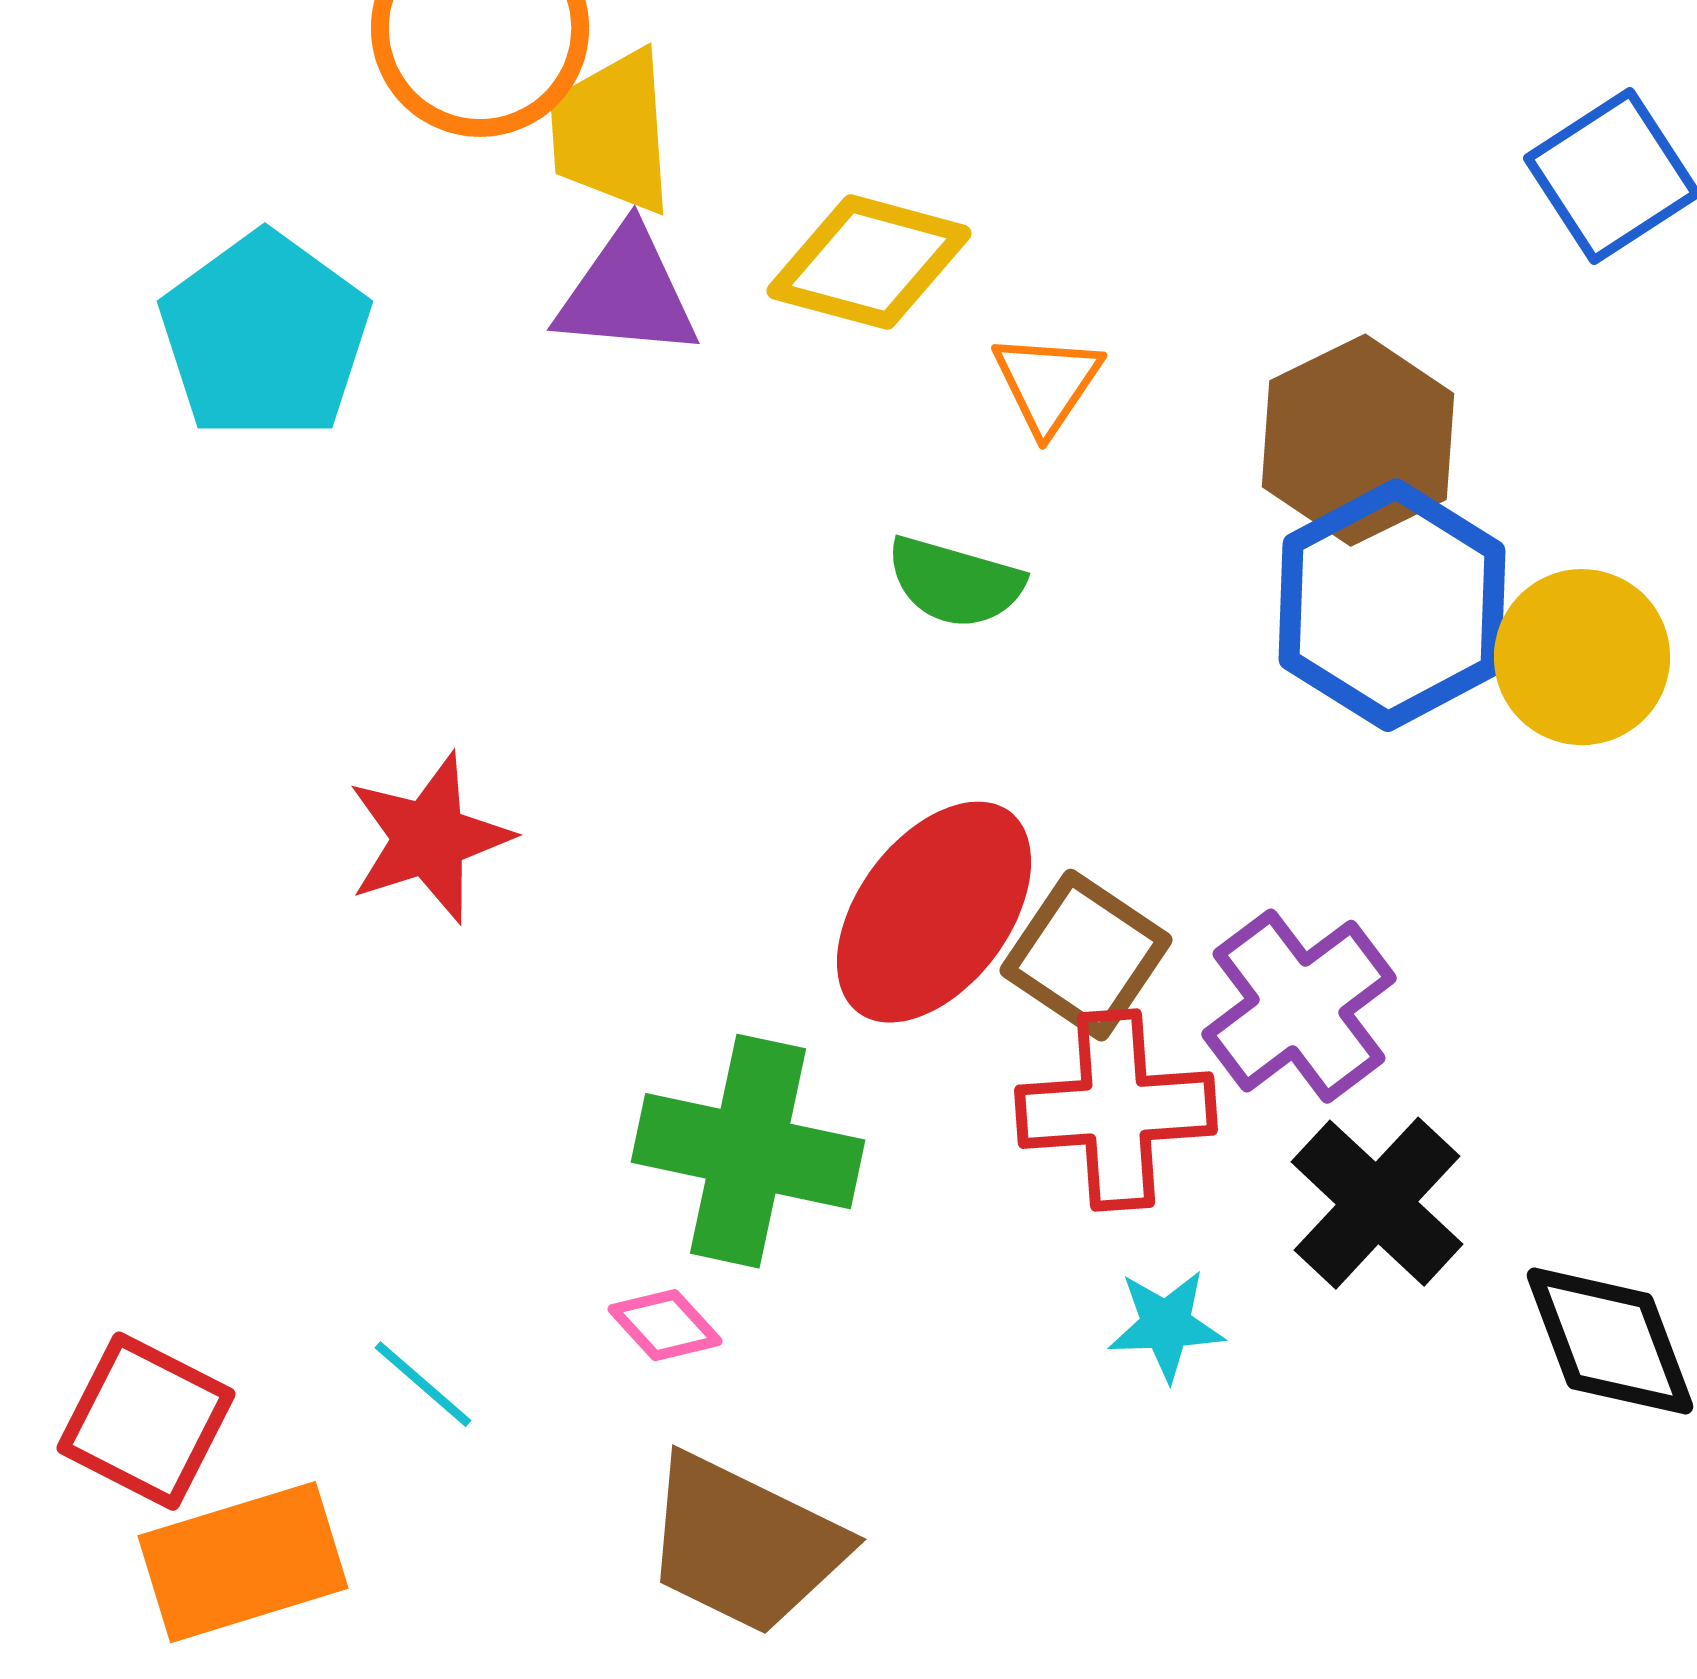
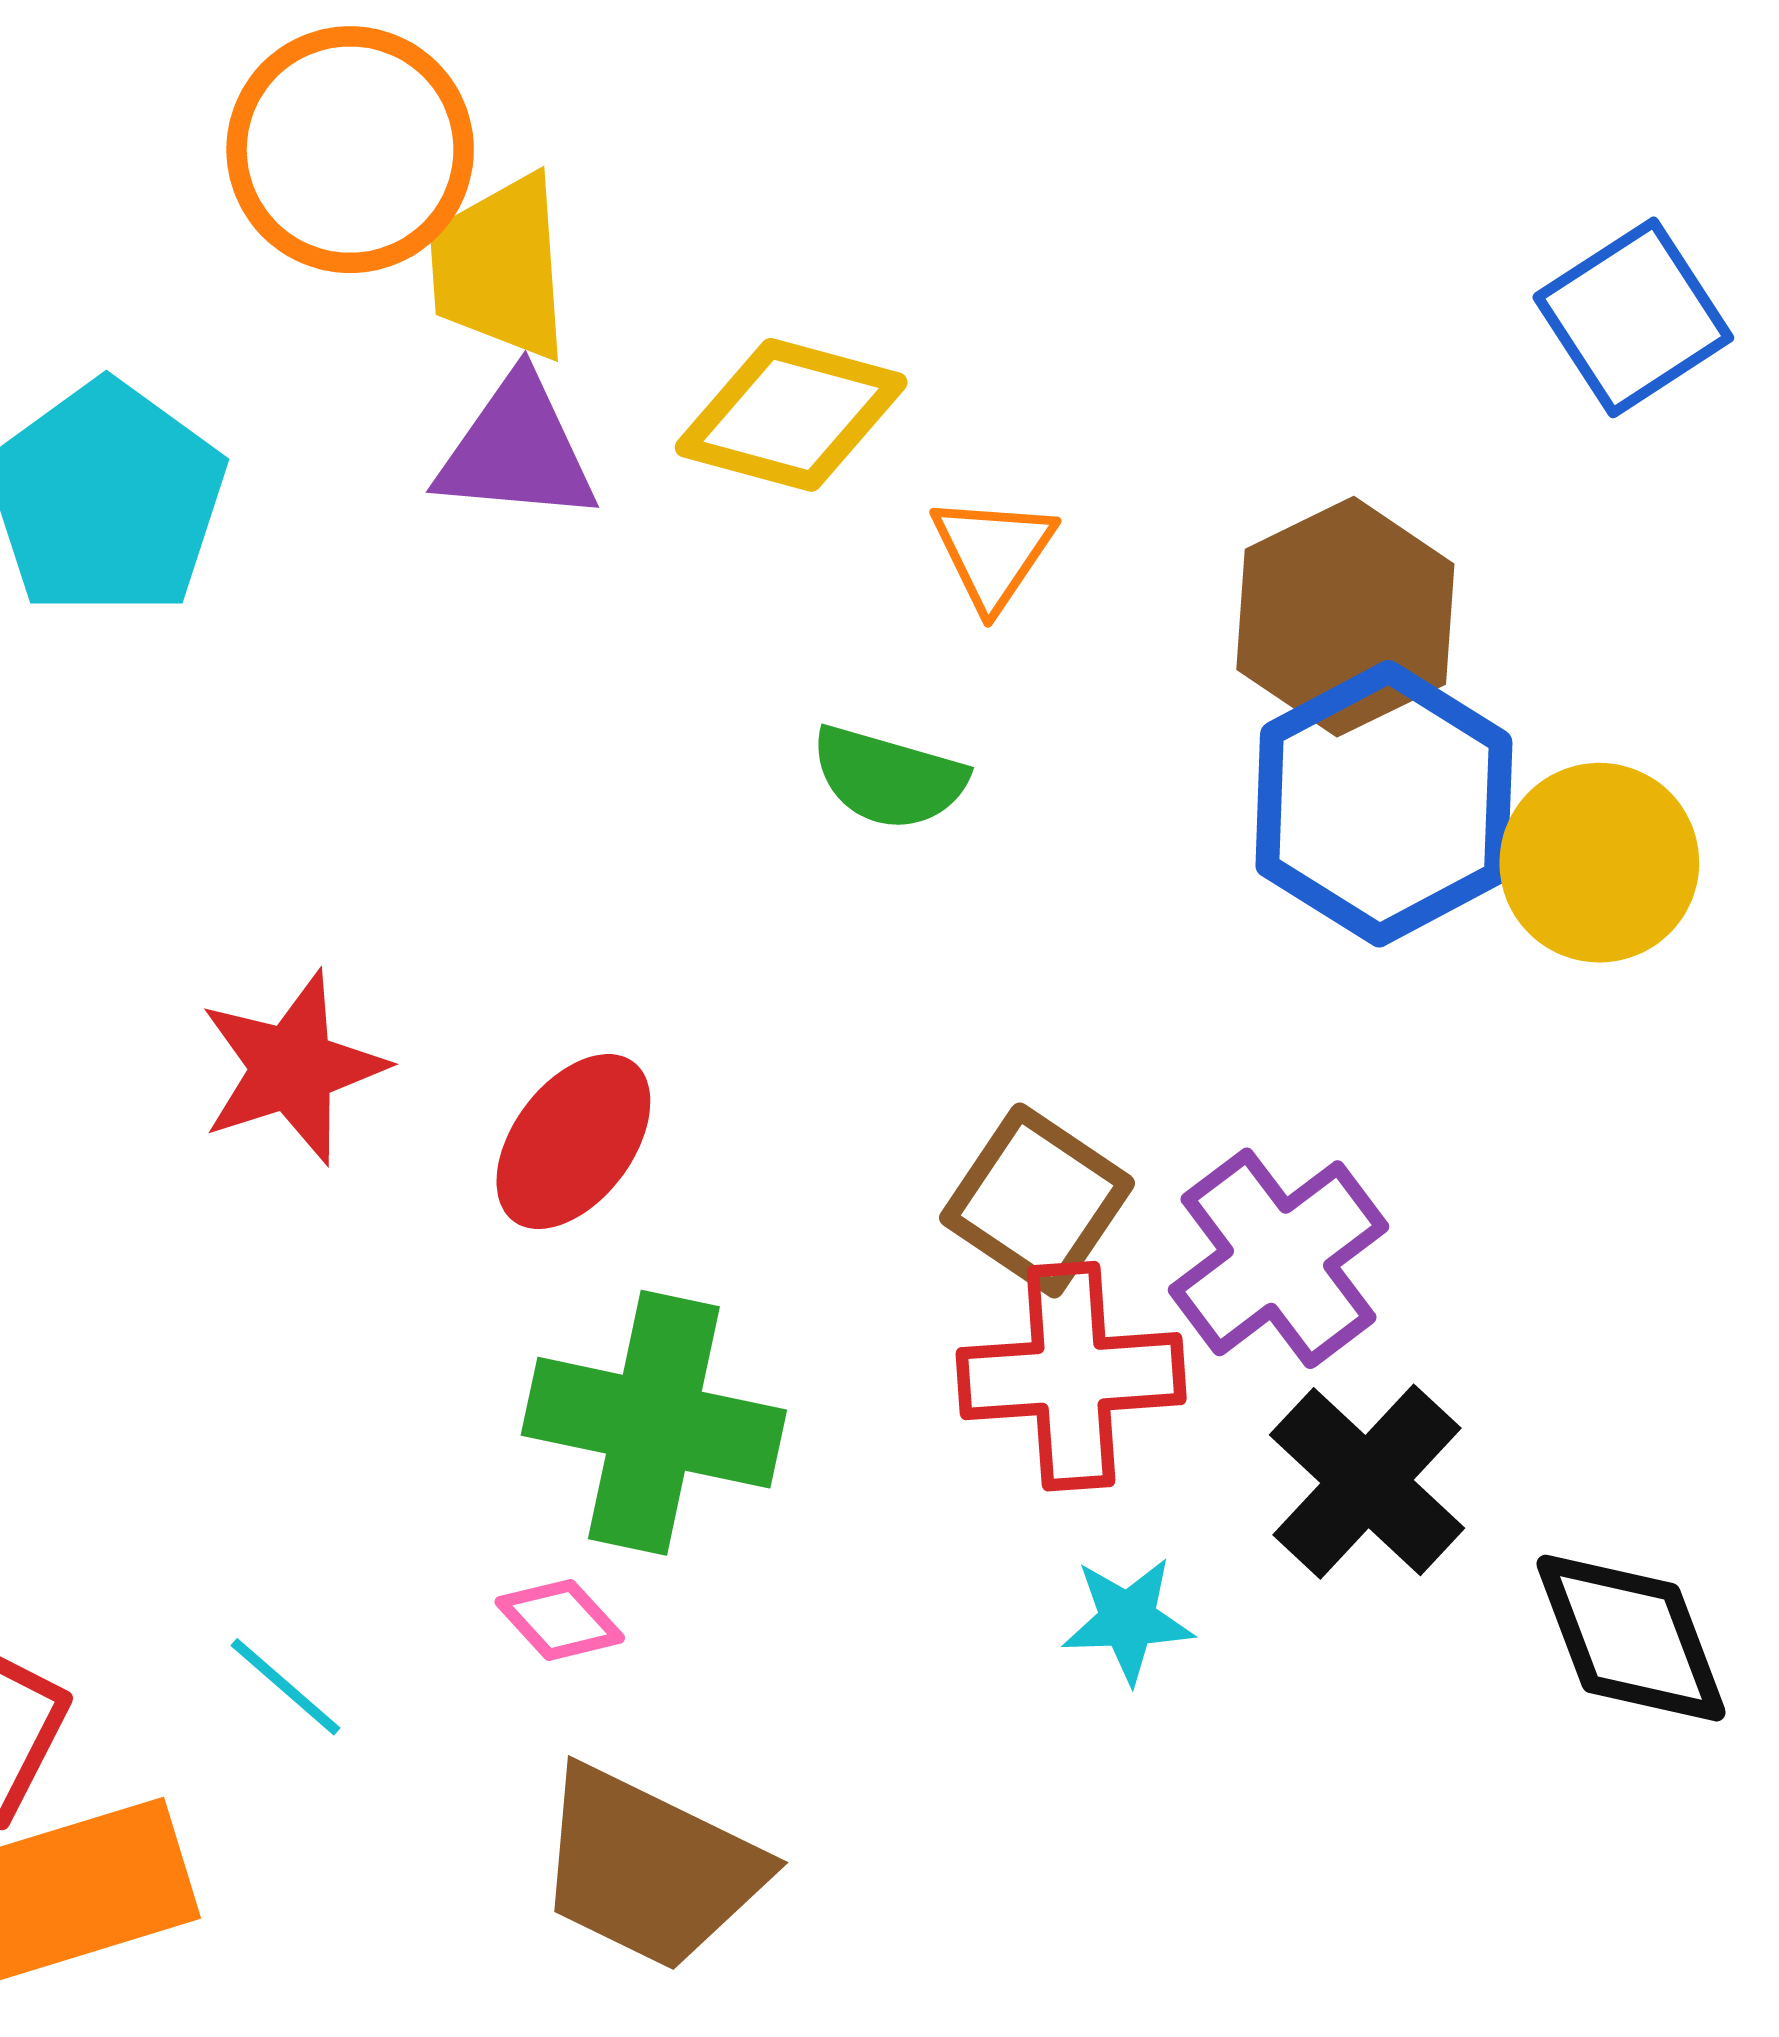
red ellipse: (934, 912) -> (573, 1142), moved, size x0.7

